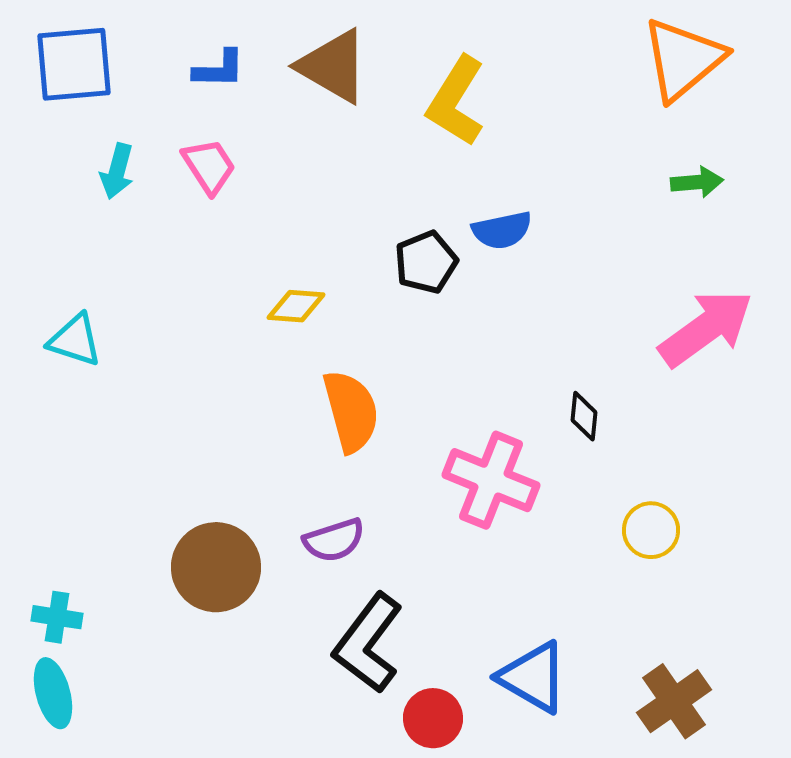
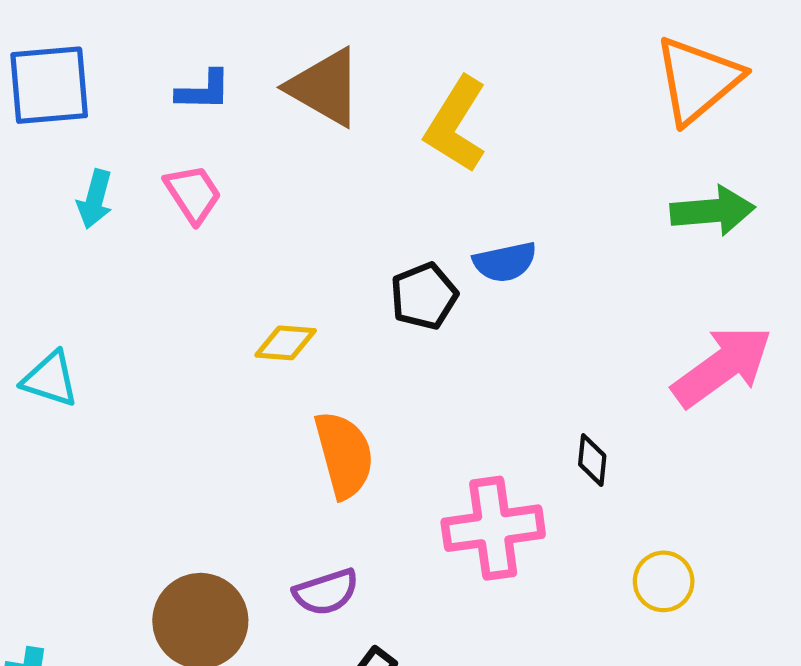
green arrow: (697, 182) -> (713, 211), size x1.5
pink cross: (491, 480) -> (493, 528), turned -30

